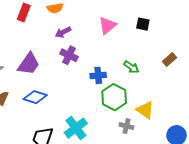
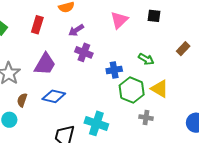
red rectangle: (24, 12) -> (37, 25), moved
yellow triangle: (145, 110) -> (160, 89), moved
cyan cross: (76, 128) -> (96, 123), turned -30

